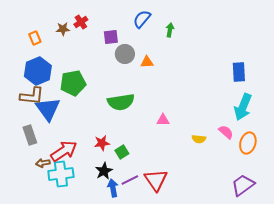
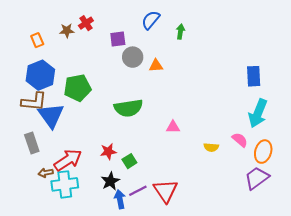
purple trapezoid: (243, 185) -> (257, 178), moved

